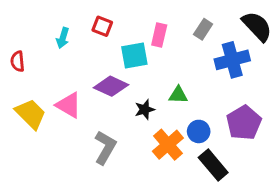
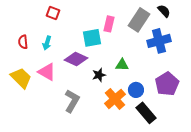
red square: (102, 26) -> (53, 13), moved
black semicircle: (257, 26) -> (164, 11), moved, size x0.6
gray rectangle: (203, 29) -> (139, 20), size x1.6
cyan arrow: (63, 38) -> (47, 43), moved
red semicircle: (18, 61) -> (23, 42), moved

